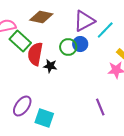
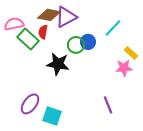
purple triangle: (84, 21) -> (66, 17), moved
red semicircle: (35, 54) -> (43, 32), moved, size x0.6
black star: (50, 66) -> (58, 64), size x1.6

